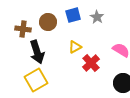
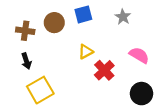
gray star: (97, 17) -> (123, 17), moved
black arrow: (37, 52) -> (26, 61), moved, size x0.6

